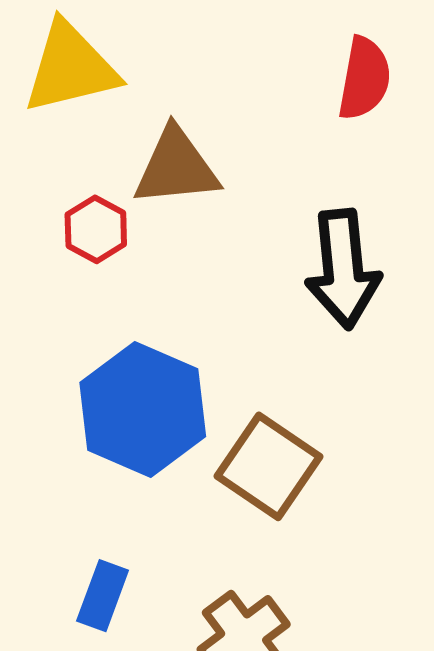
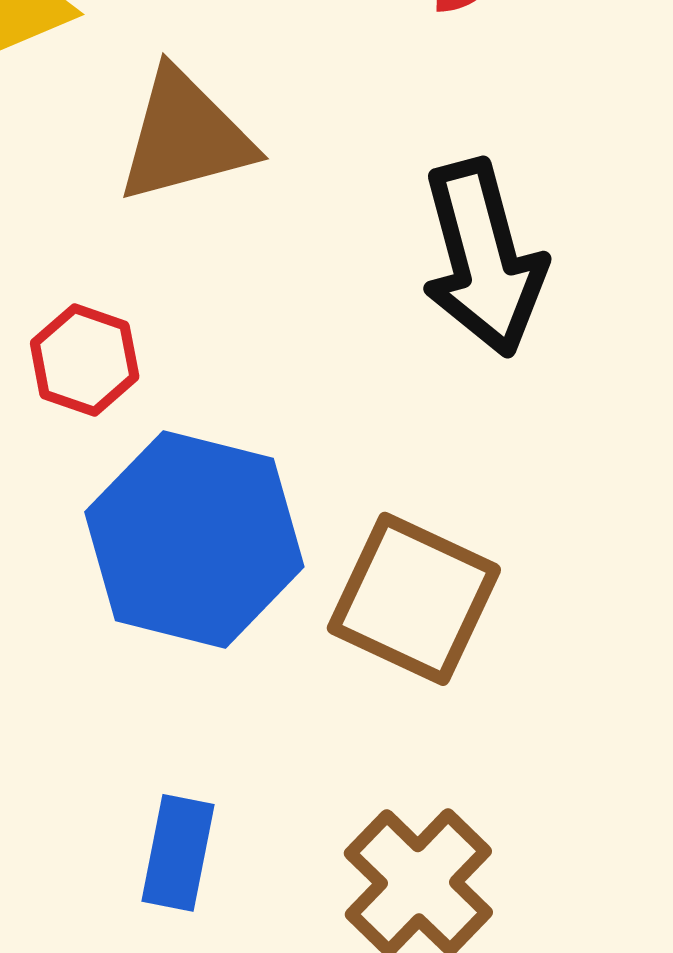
red hexagon: (96, 229) -> (85, 360), moved

